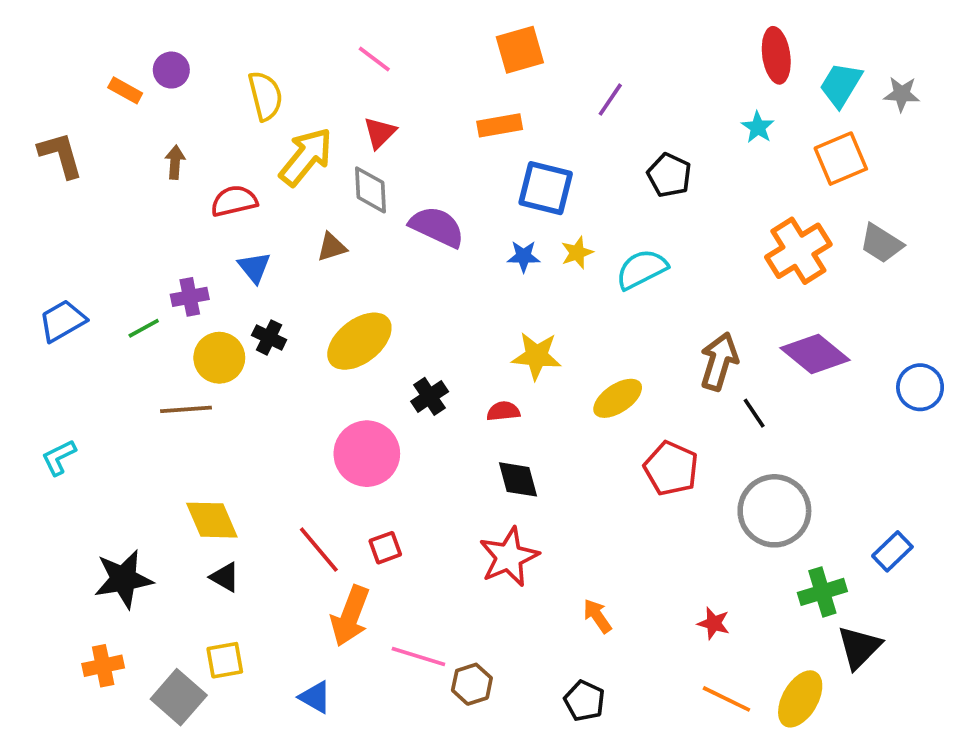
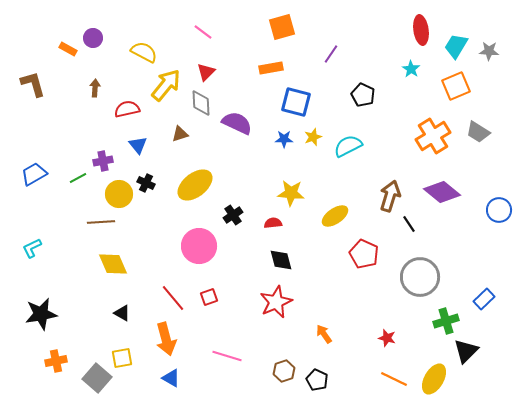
yellow semicircle: (265, 96) -> (144, 52), turned -48
yellow diamond: (212, 520) -> (113, 264), moved
black star: (123, 579) -> (41, 314), moved
orange arrow: (350, 616) -> (166, 339), moved, turned -36
brown hexagon: (472, 684) -> (284, 371), moved

